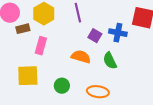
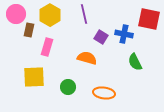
brown rectangle: (23, 29) -> (29, 30), turned -64
green semicircle: (110, 61) -> (135, 62), moved

